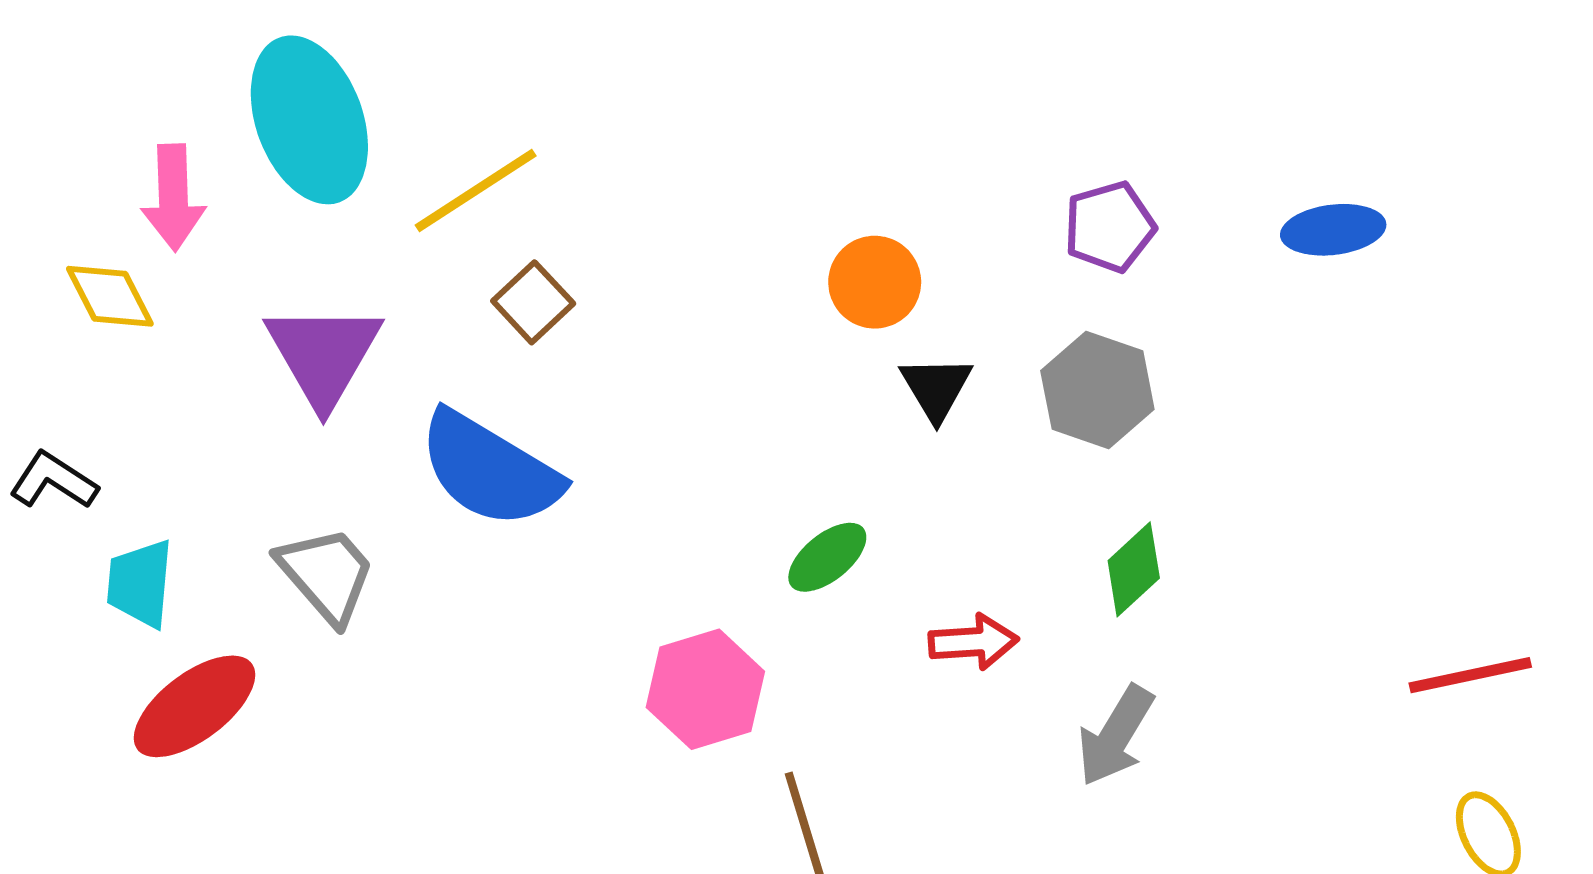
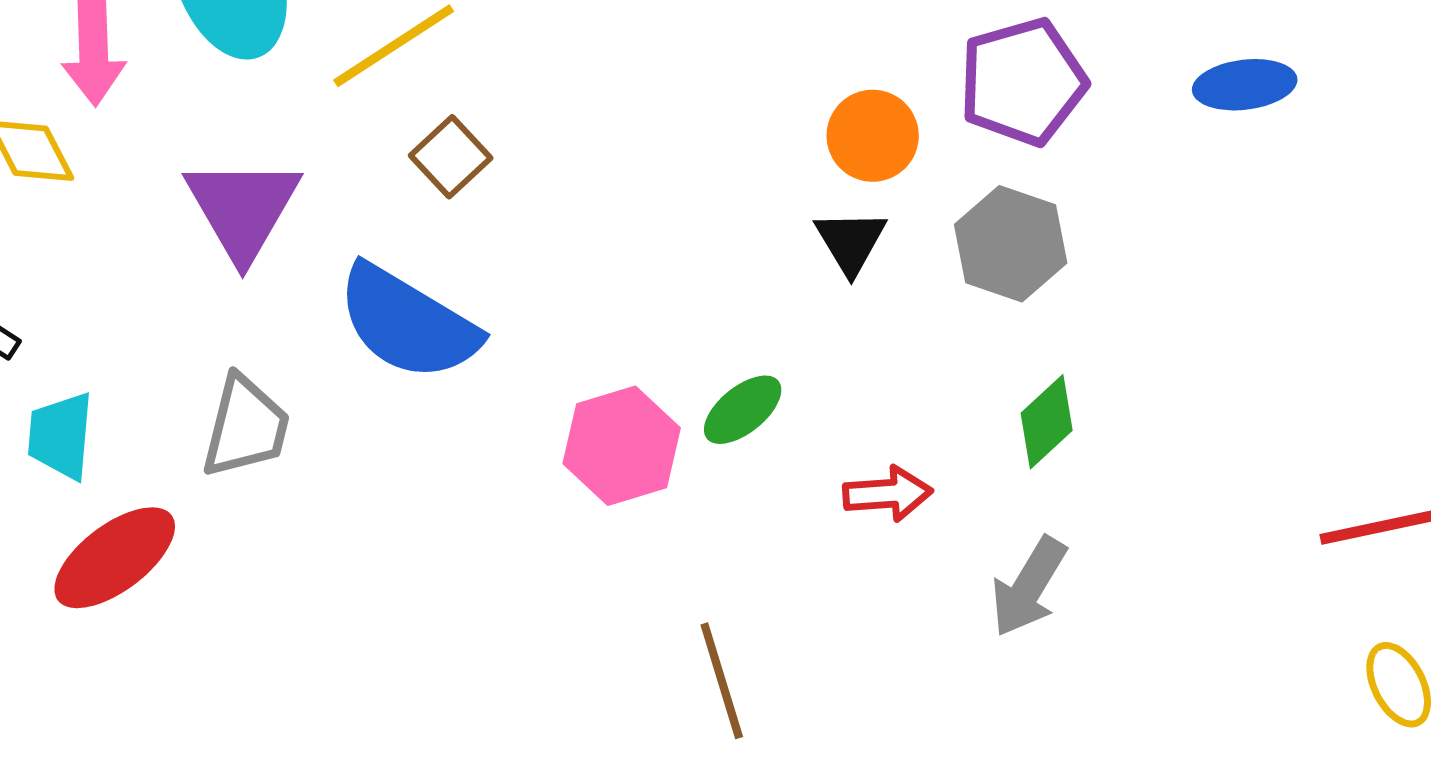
purple pentagon: (1109, 227) -> (1023, 82), size x1.4
orange circle: (875, 282) -> (873, 136), moved
gray trapezoid: (326, 574) -> (246, 427), turned 55
pink hexagon: (705, 689) -> (622, 446), moved

